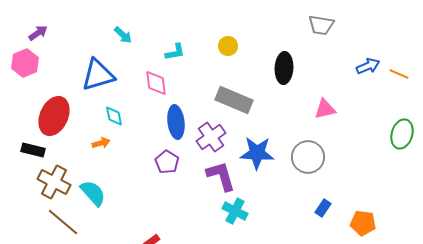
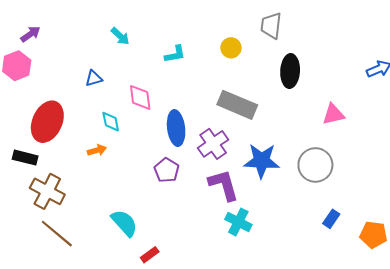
gray trapezoid: (321, 25) -> (271, 26), moved, turned 88
blue triangle: (98, 75) -> (94, 78), size x0.5
pink diamond: (156, 83) -> (140, 97), moved
cyan semicircle: (93, 193) -> (124, 223), moved

